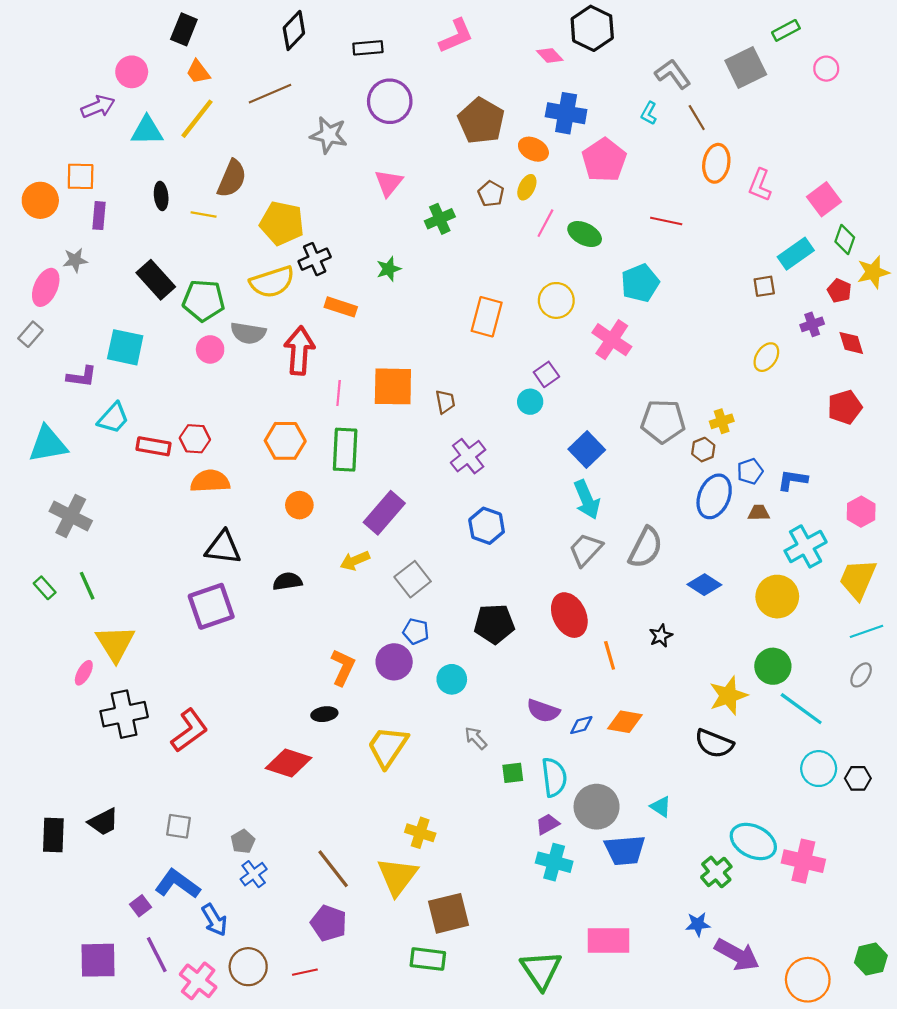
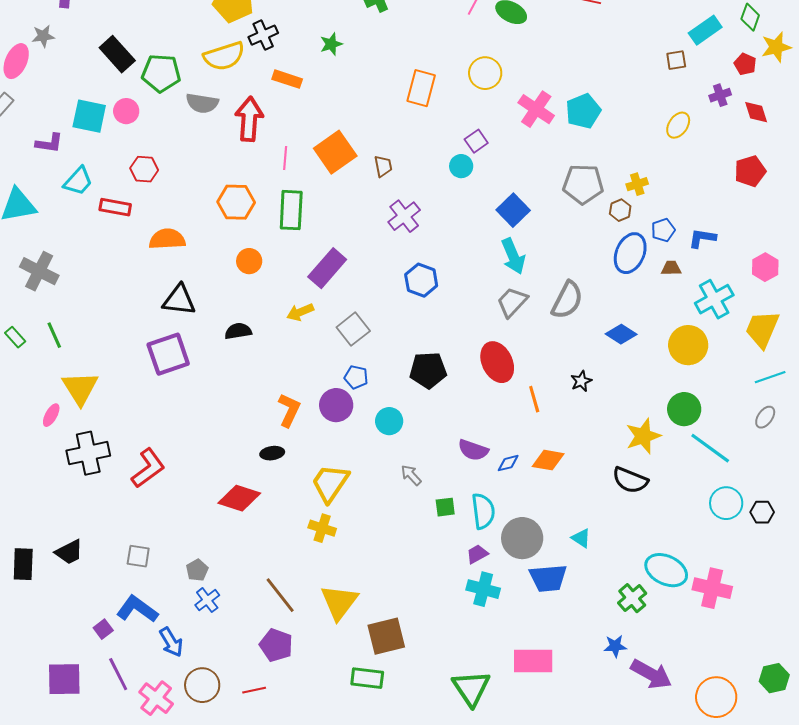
cyan pentagon: (640, 283) -> (583, 111), moved
pink circle: (210, 349) -> (126, 111), moved
orange square: (393, 386) -> (335, 152), turned -36
red hexagon: (195, 439) -> (144, 169), moved
yellow cross: (420, 833) -> (322, 528), moved

